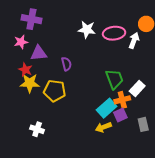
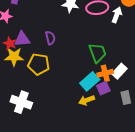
purple triangle: (39, 53) -> (22, 39), moved
white rectangle: (137, 88) -> (119, 71), moved
white cross: (37, 129) -> (21, 102), size x1.5

